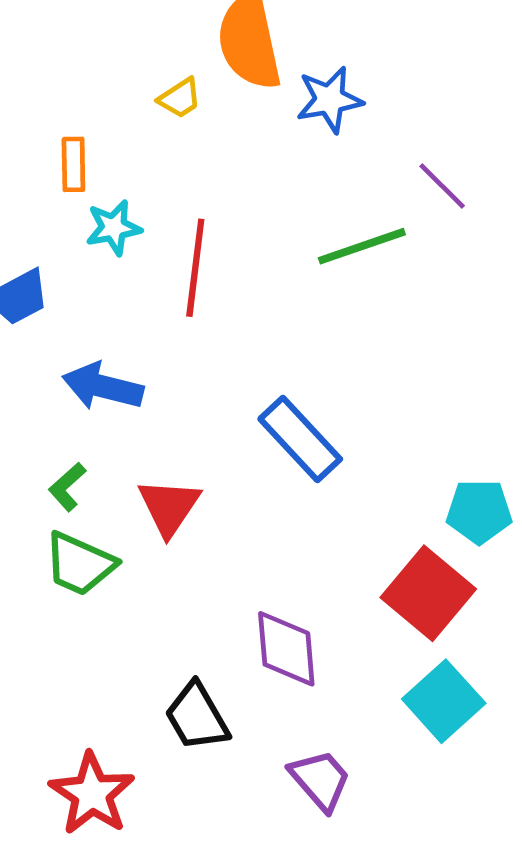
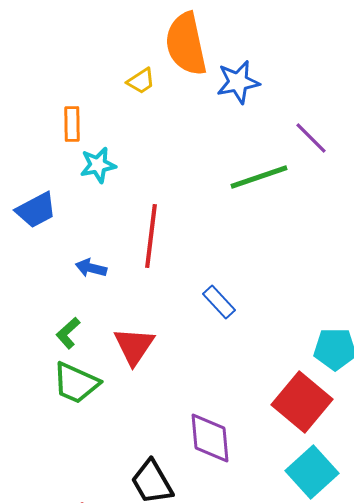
red line: (195, 268) -> (151, 236), moved
blue arrow: (103, 387) -> (91, 268), size x0.6
blue rectangle: (300, 439) -> (219, 302), size x0.6

